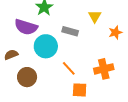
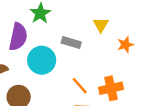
purple semicircle: (26, 27) -> (18, 37), turned -95
orange line: (69, 68) -> (80, 86), moved

